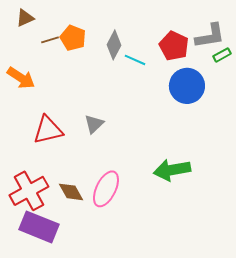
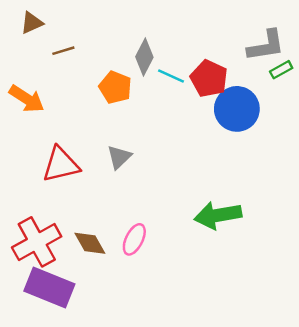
orange pentagon: (73, 38) -> (115, 87), moved
red pentagon: (174, 46) -> (209, 79), moved
pink ellipse: (106, 189) -> (134, 239), size x0.7

